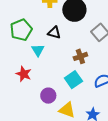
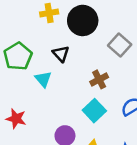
black triangle: (54, 33) -> (61, 54), turned 40
red star: (24, 74) -> (16, 119), moved

